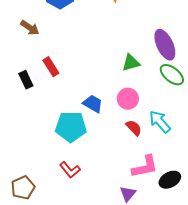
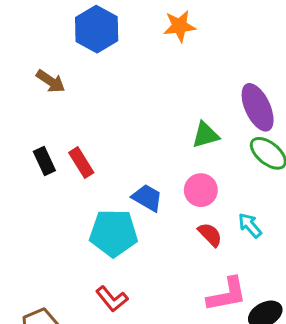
red rectangle: (51, 67) -> (81, 163), moved
cyan arrow: (160, 122) -> (250, 225), size x0.7

